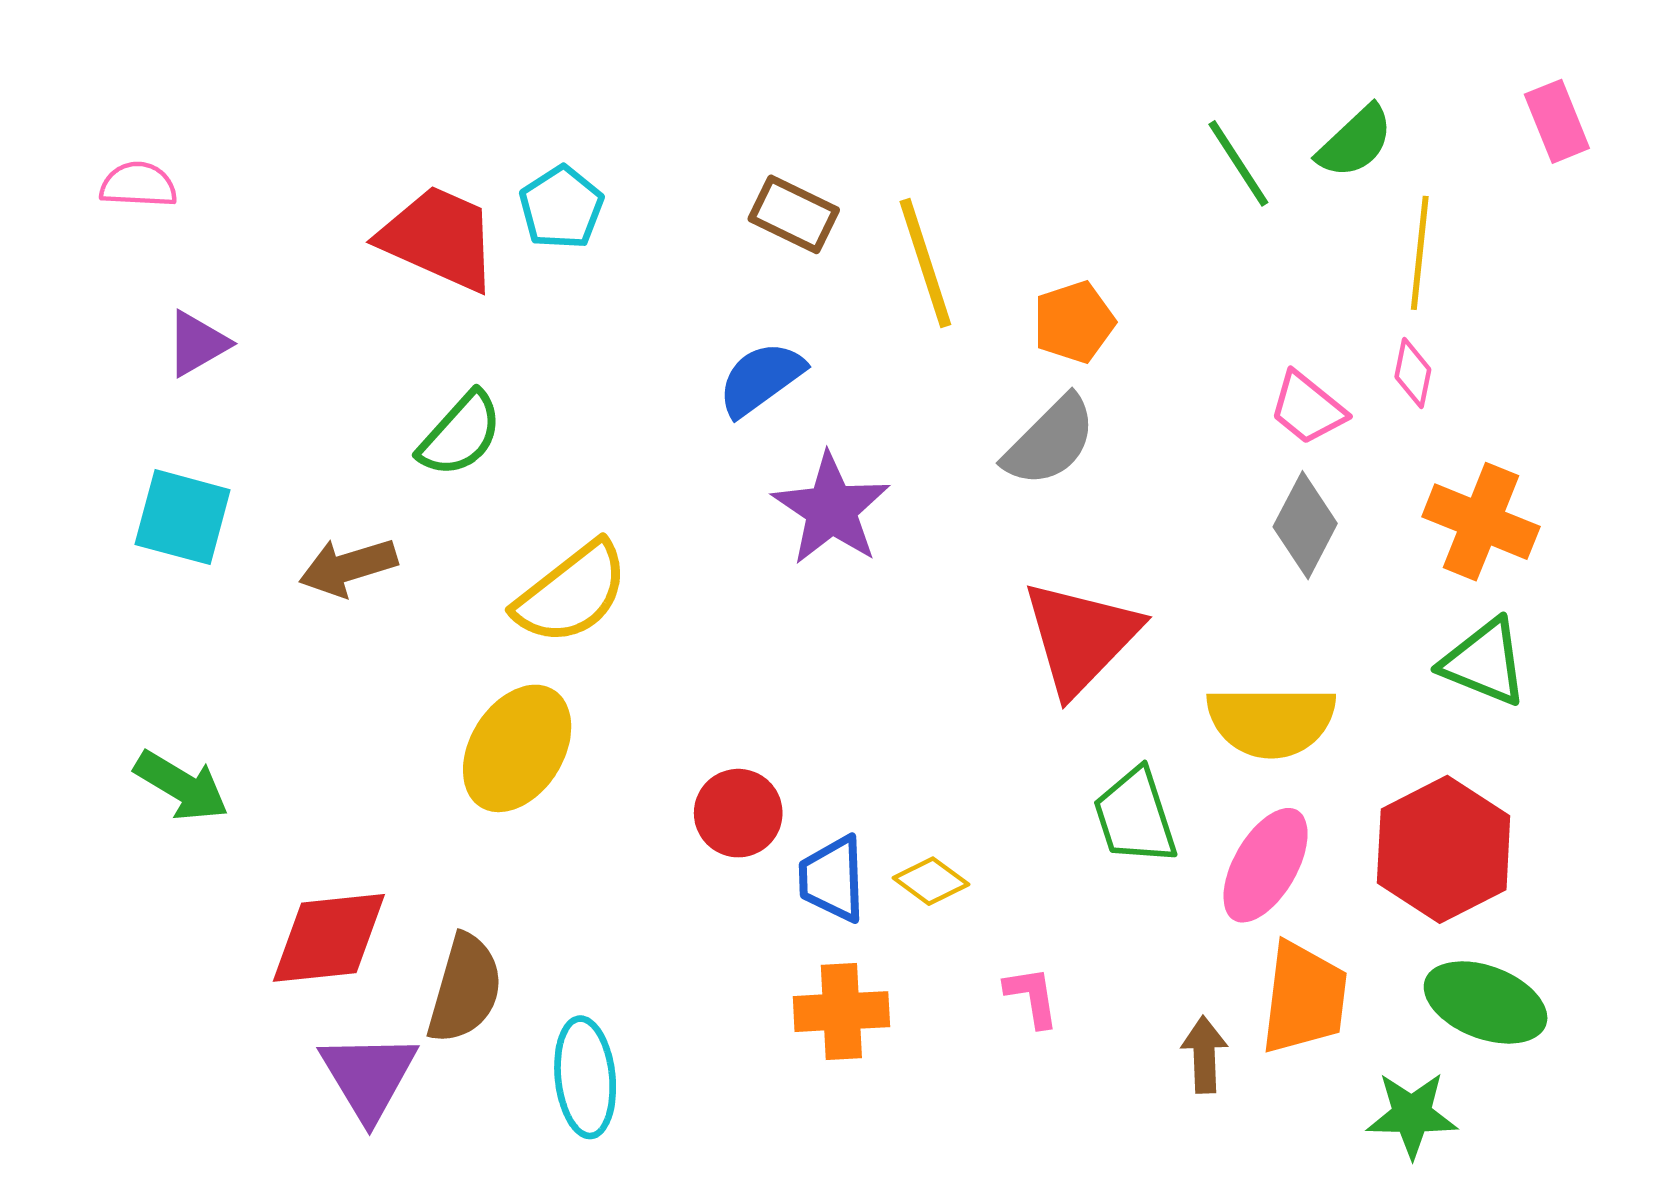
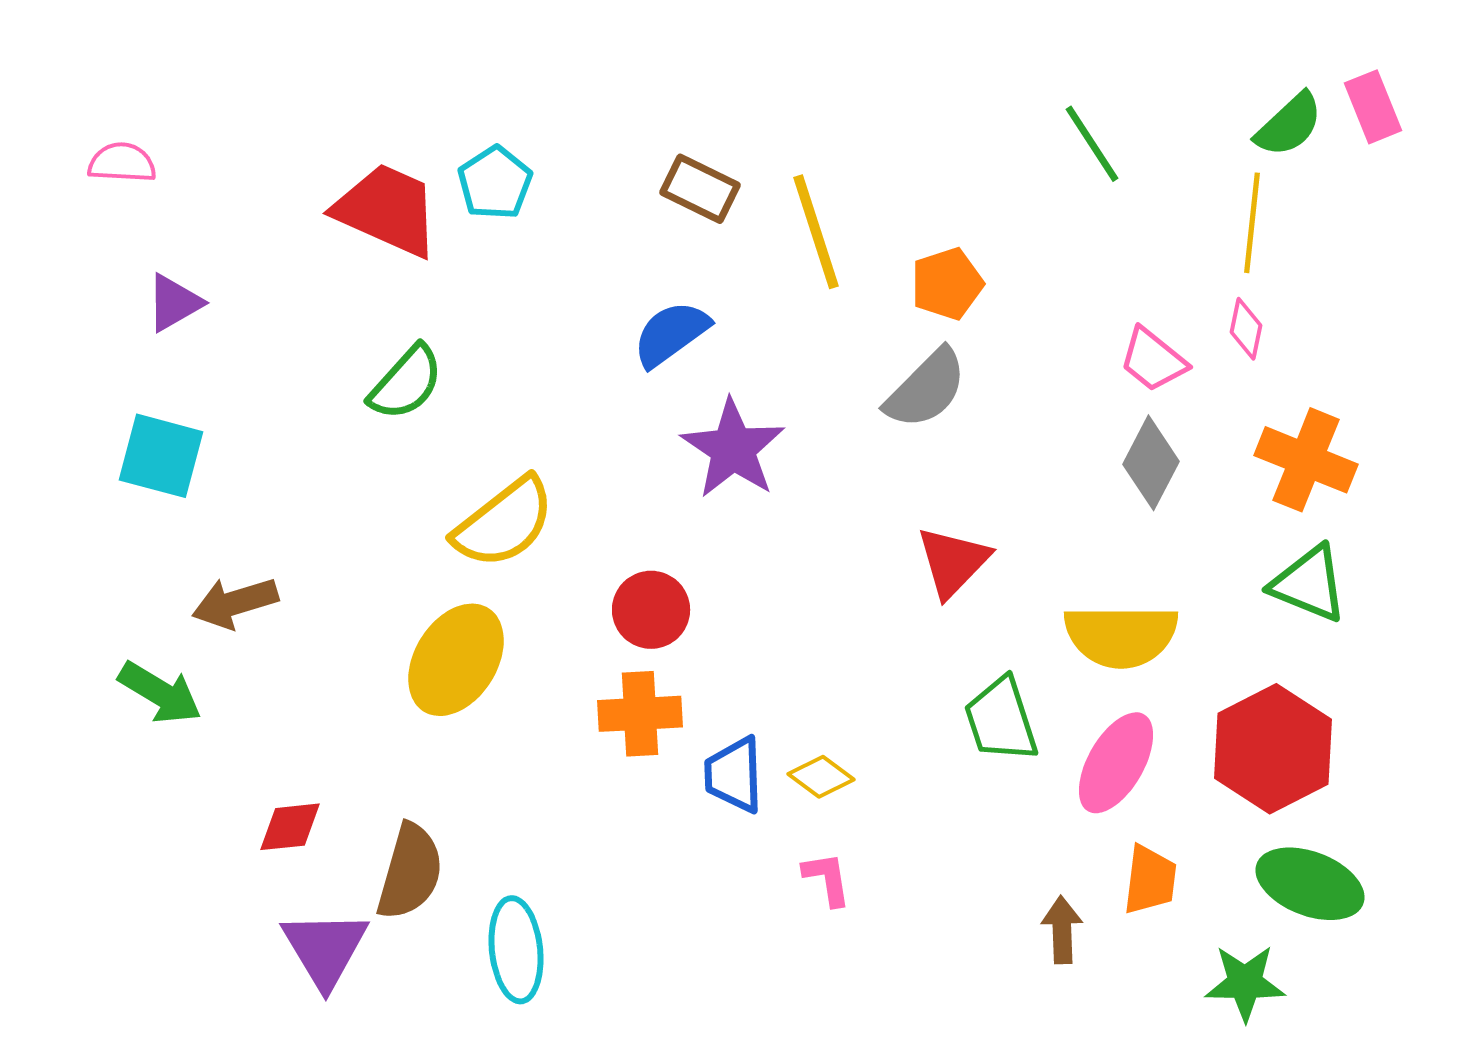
green semicircle: (1355, 142) -> (1289, 125), moved
brown arrow: (348, 567) -> (235, 603), moved
red triangle: (1081, 637) -> (953, 562), size x0.7
red circle: (738, 813) -> (651, 610), moved
red diamond: (329, 938) -> (290, 827), size x0.6
pink L-shape: (1032, 997) -> (827, 879), moved
orange trapezoid: (1304, 998) -> (1150, 880), size x0.7
orange cross: (841, 1012) -> (640, 714), moved

